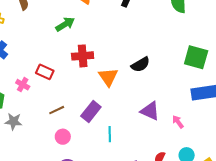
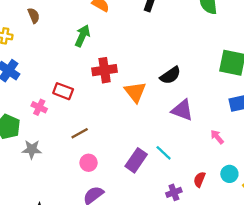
green arrow: (65, 24) -> (82, 36), turned -30
purple rectangle: (91, 111) -> (136, 160), moved
purple triangle: (150, 111) -> (182, 110), moved
cyan line: (110, 134) -> (164, 153), moved, turned -42

